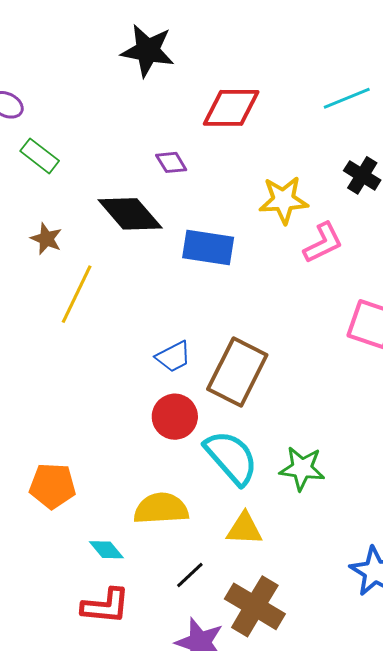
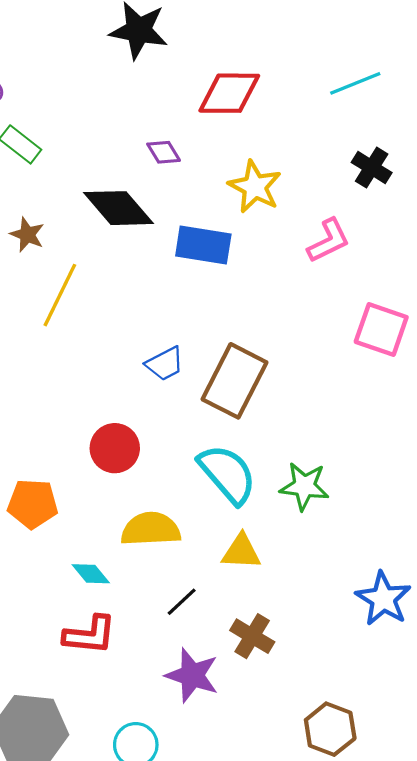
yellow star: (284, 200) -> (255, 187), moved, turned 30
red circle: (175, 417) -> (115, 448), moved
brown cross: (255, 606) -> (252, 636), size x0.7

